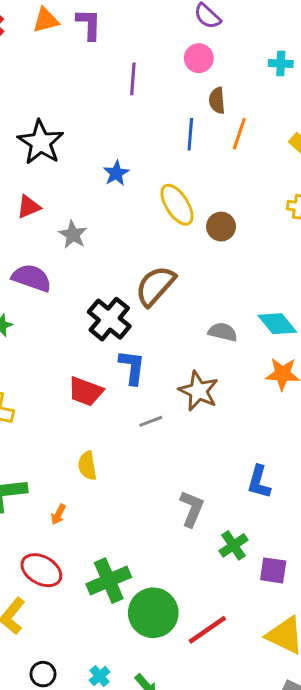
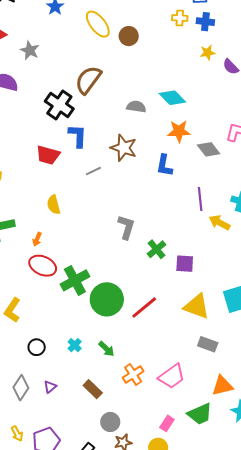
blue L-shape: (259, 482) -> (164, 165), moved
red ellipse: (41, 570) -> (43, 266), moved

